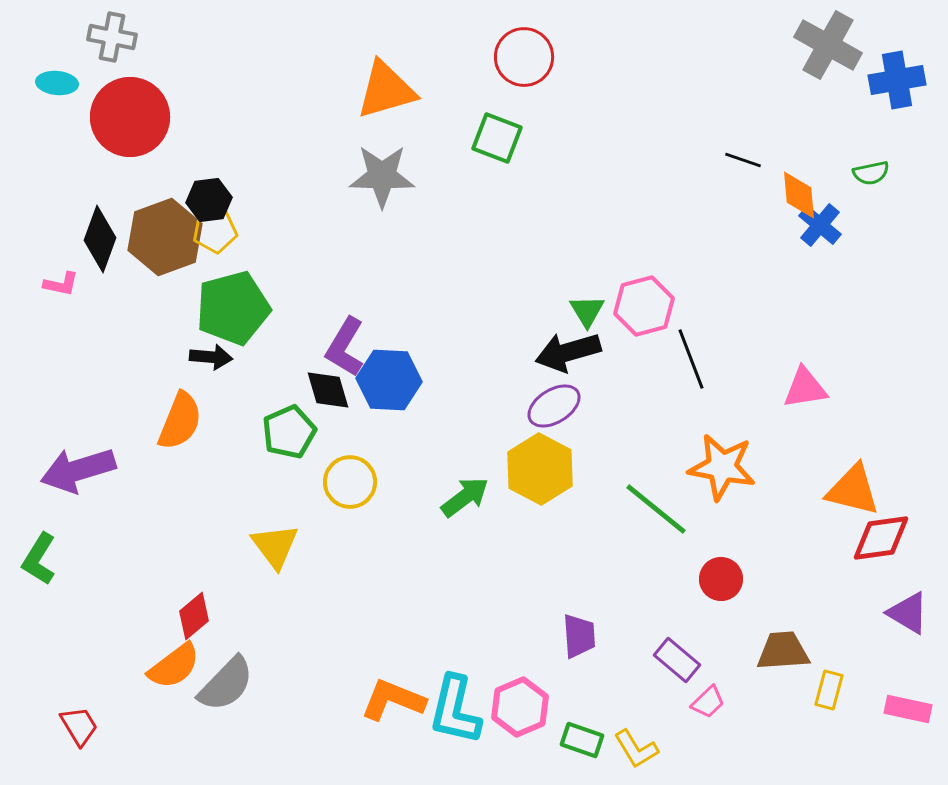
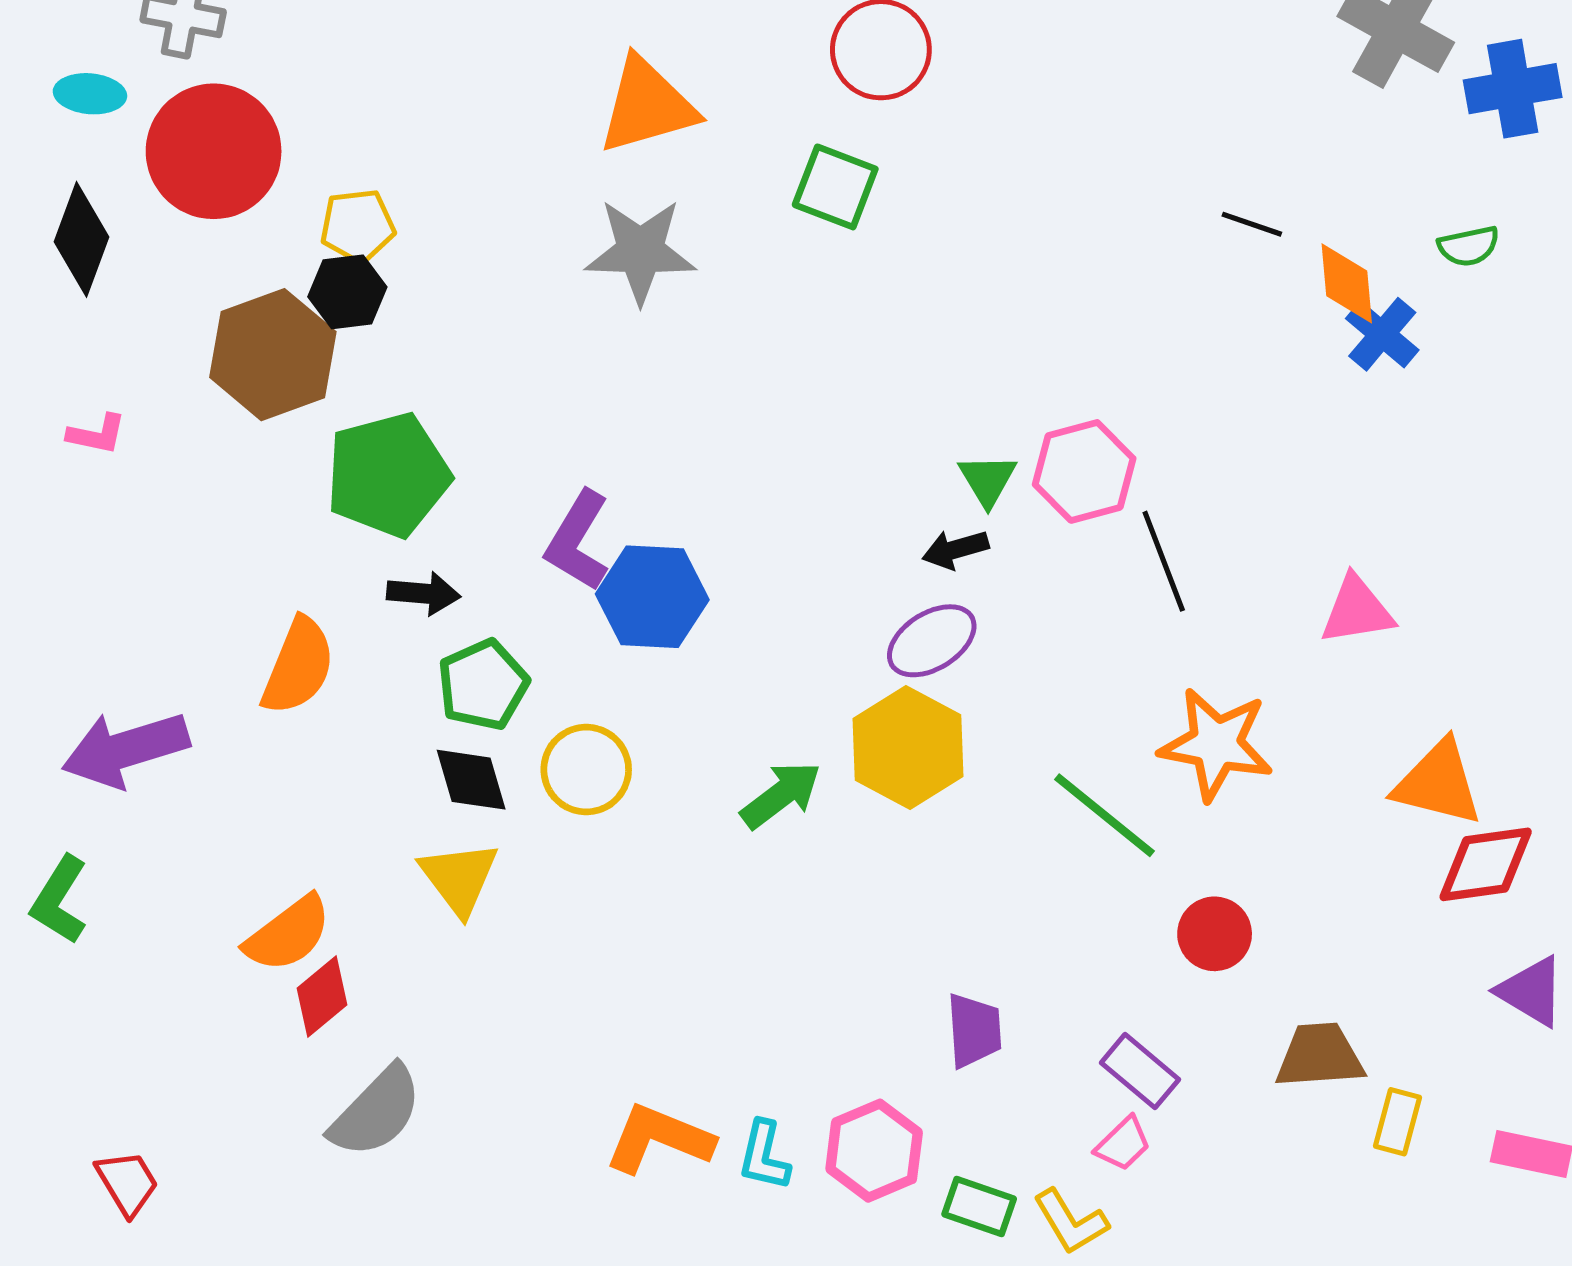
yellow pentagon: (215, 231) -> (358, 226), moved
black diamond: (100, 239) -> (81, 239), moved
black arrow: (568, 352) -> (955, 549), size x0.6
black arrow: (211, 357) -> (424, 593), moved
black diamond: (328, 390) -> (471, 780), moved
orange semicircle: (174, 666) -> (288, 934), moved
pink trapezoid: (708, 702) -> (1123, 1144), moved
cyan L-shape: (455, 710) -> (764, 1156), size x0.6

